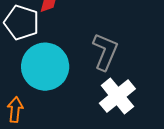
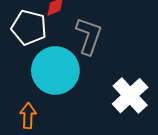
gray L-shape: (105, 52) -> (89, 36), moved

